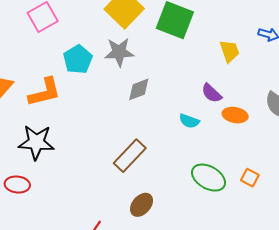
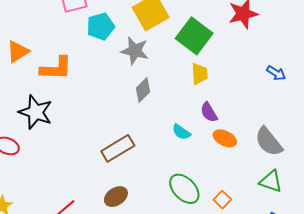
yellow trapezoid: (230, 51) -> (199, 74), moved
cyan pentagon: (78, 59) -> (101, 26), moved
gray diamond: (139, 89) -> (143, 90), turned -40

